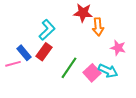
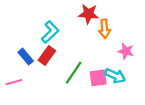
pink line: (13, 64) -> (14, 82), moved
pink square: (92, 73) -> (98, 78), turned 36

